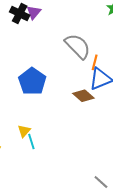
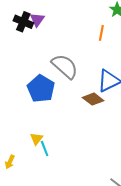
gray semicircle: (78, 46) -> (65, 66), moved
orange line: (95, 62) -> (101, 33), moved

